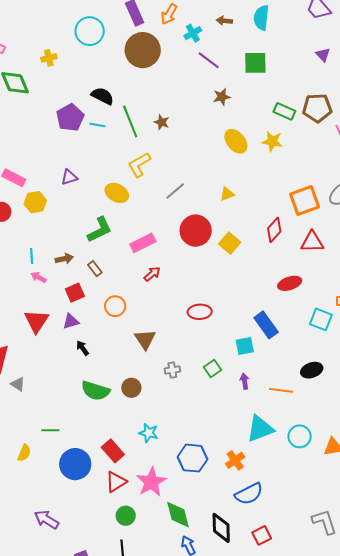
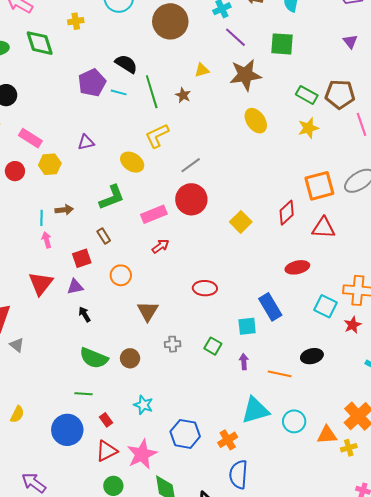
brown star: (222, 97) -> (245, 75), size x1.8
yellow star: (272, 141) -> (308, 128), moved, turned -30
yellow triangle: (227, 194) -> (202, 70), moved
red circle: (196, 231) -> (191, 199), moved
brown arrow: (64, 259) -> (64, 210), moved
pink arrow: (39, 277) -> (47, 240), turned 42
green square: (213, 369) -> (213, 346), turned -30
green line: (50, 430) -> (84, 394), moved
red rectangle: (113, 451) -> (106, 420), size x0.6
blue semicircle: (249, 494) -> (238, 474), turned 116

